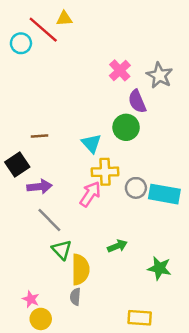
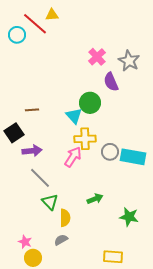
green circle: (126, 127) -> (90, 103), moved
yellow semicircle: (80, 269) -> (65, 218), size x0.7
gray semicircle: (75, 297) -> (61, 240), turned 56

